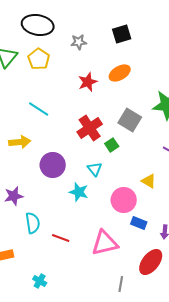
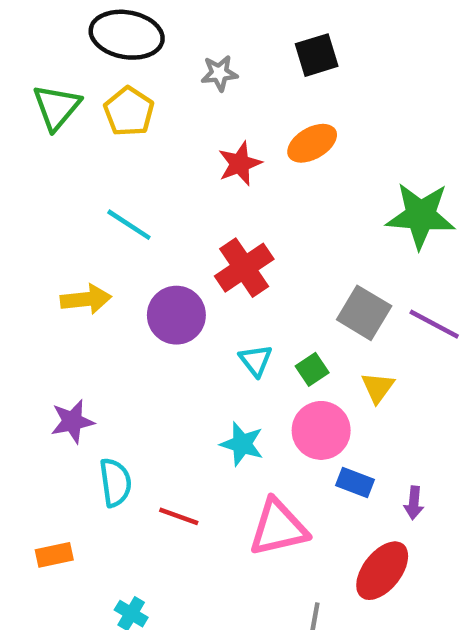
gray square: (130, 120) -> (364, 313), moved
green square: (112, 145) -> (312, 369), moved
purple circle: (53, 165) -> (176, 315), moved
yellow triangle: (149, 181) -> (378, 387), turned 35
cyan star: (79, 192) -> (242, 444), moved

